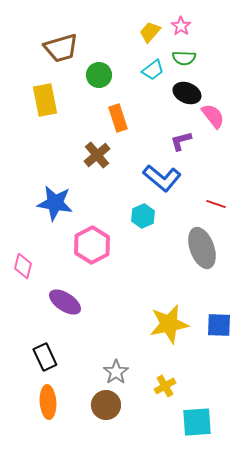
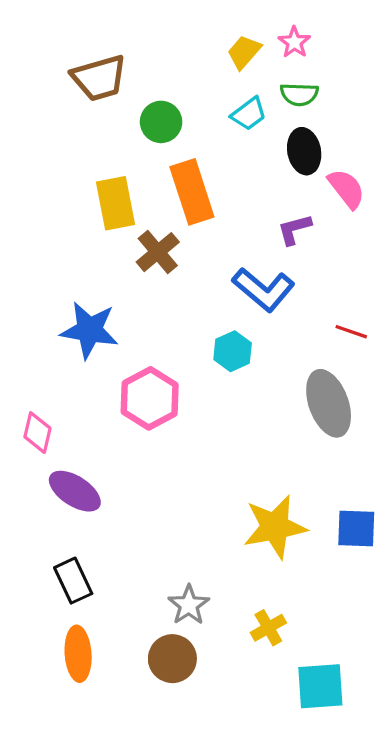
black ellipse: (187, 93) -> (304, 151), turned 56
yellow rectangle: (45, 100) -> (115, 203), moved
orange rectangle: (118, 118) -> (192, 192), size x1.4
purple ellipse: (65, 302) -> (75, 491), moved

